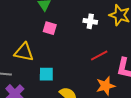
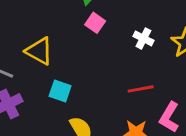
pink square: (50, 28) -> (95, 23), moved

